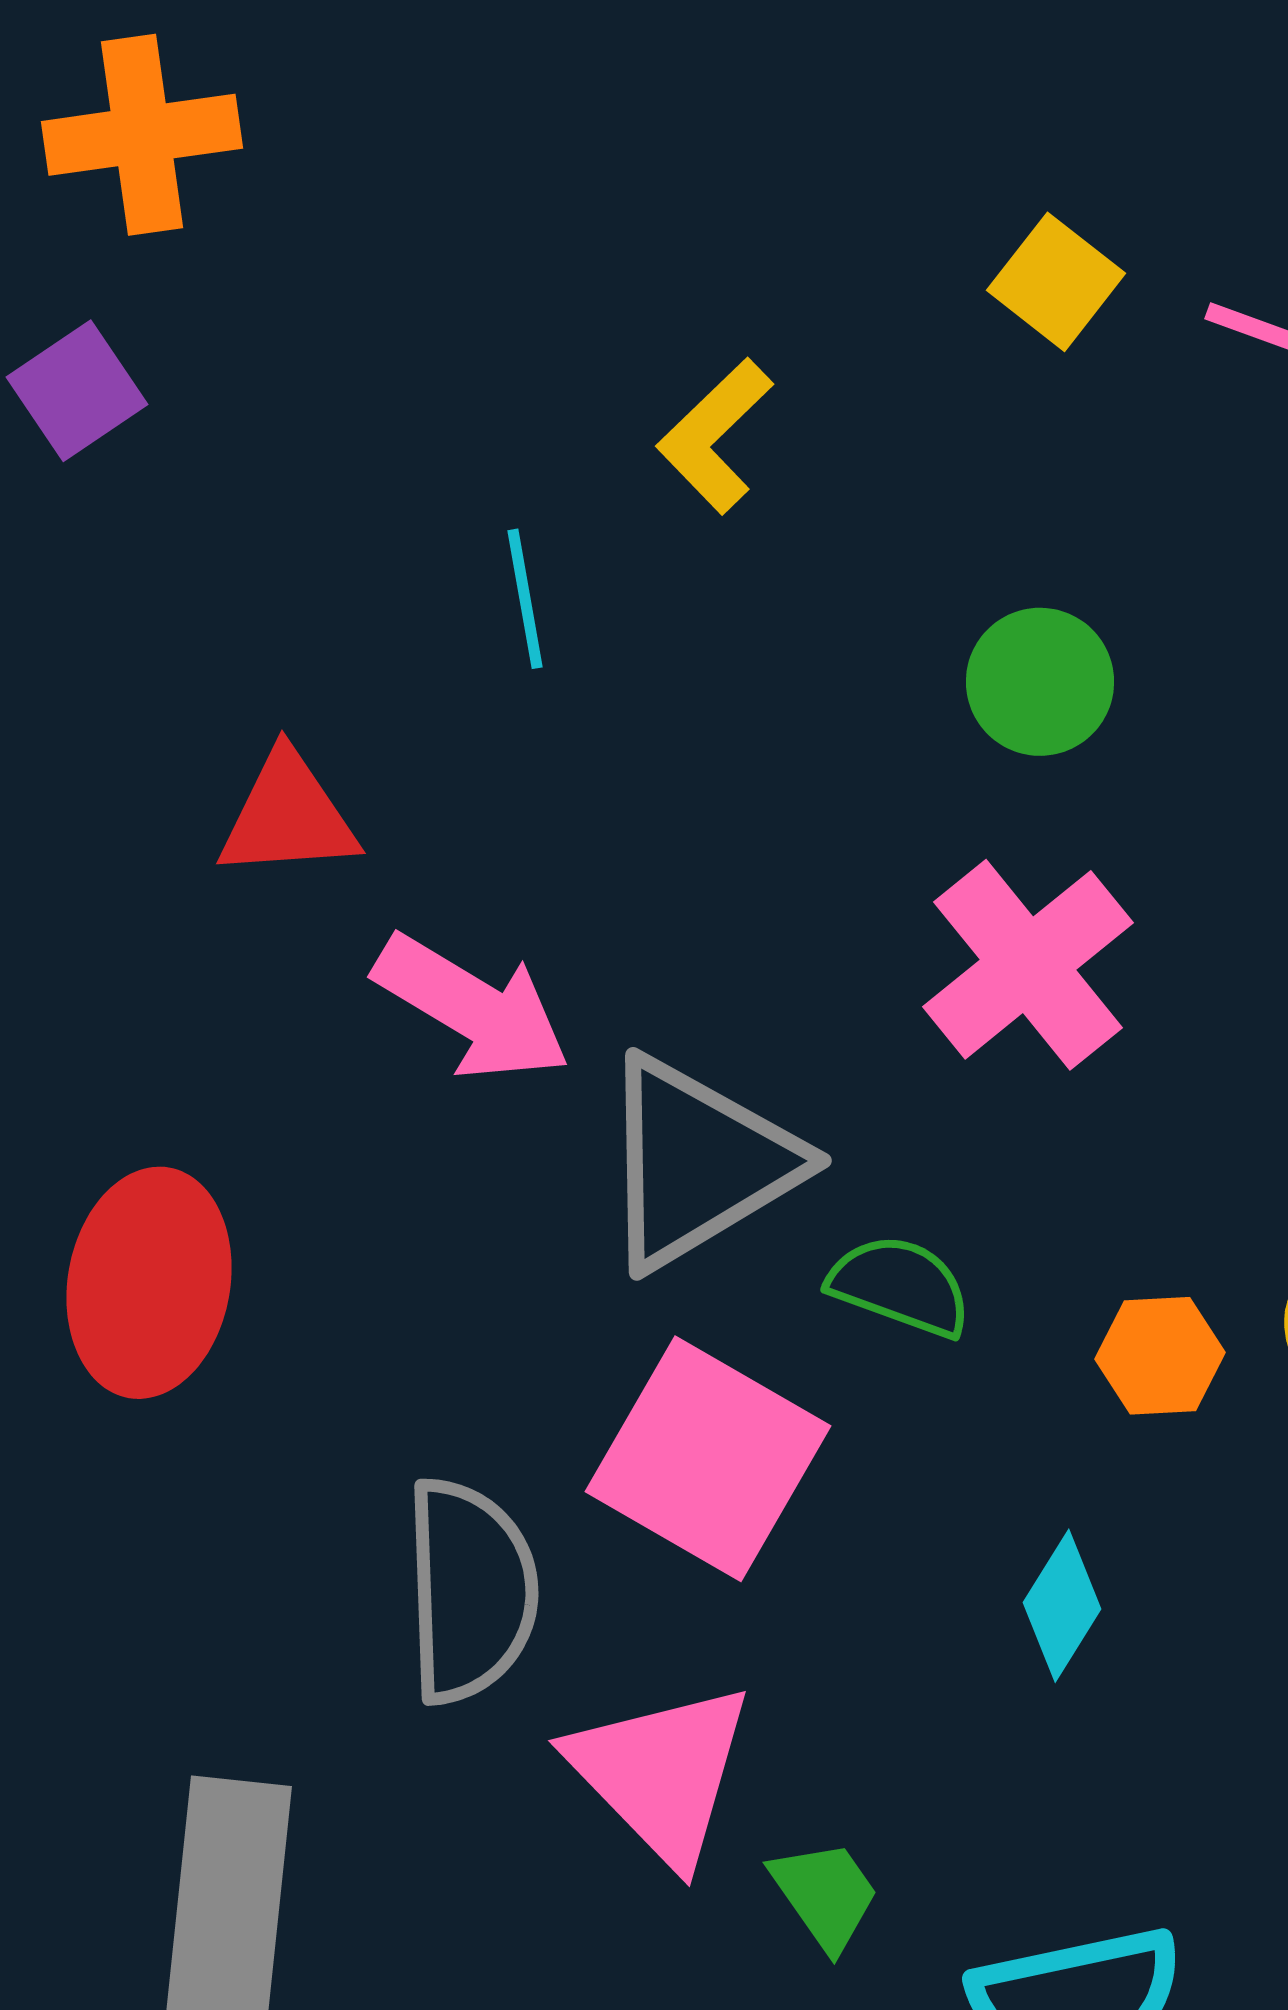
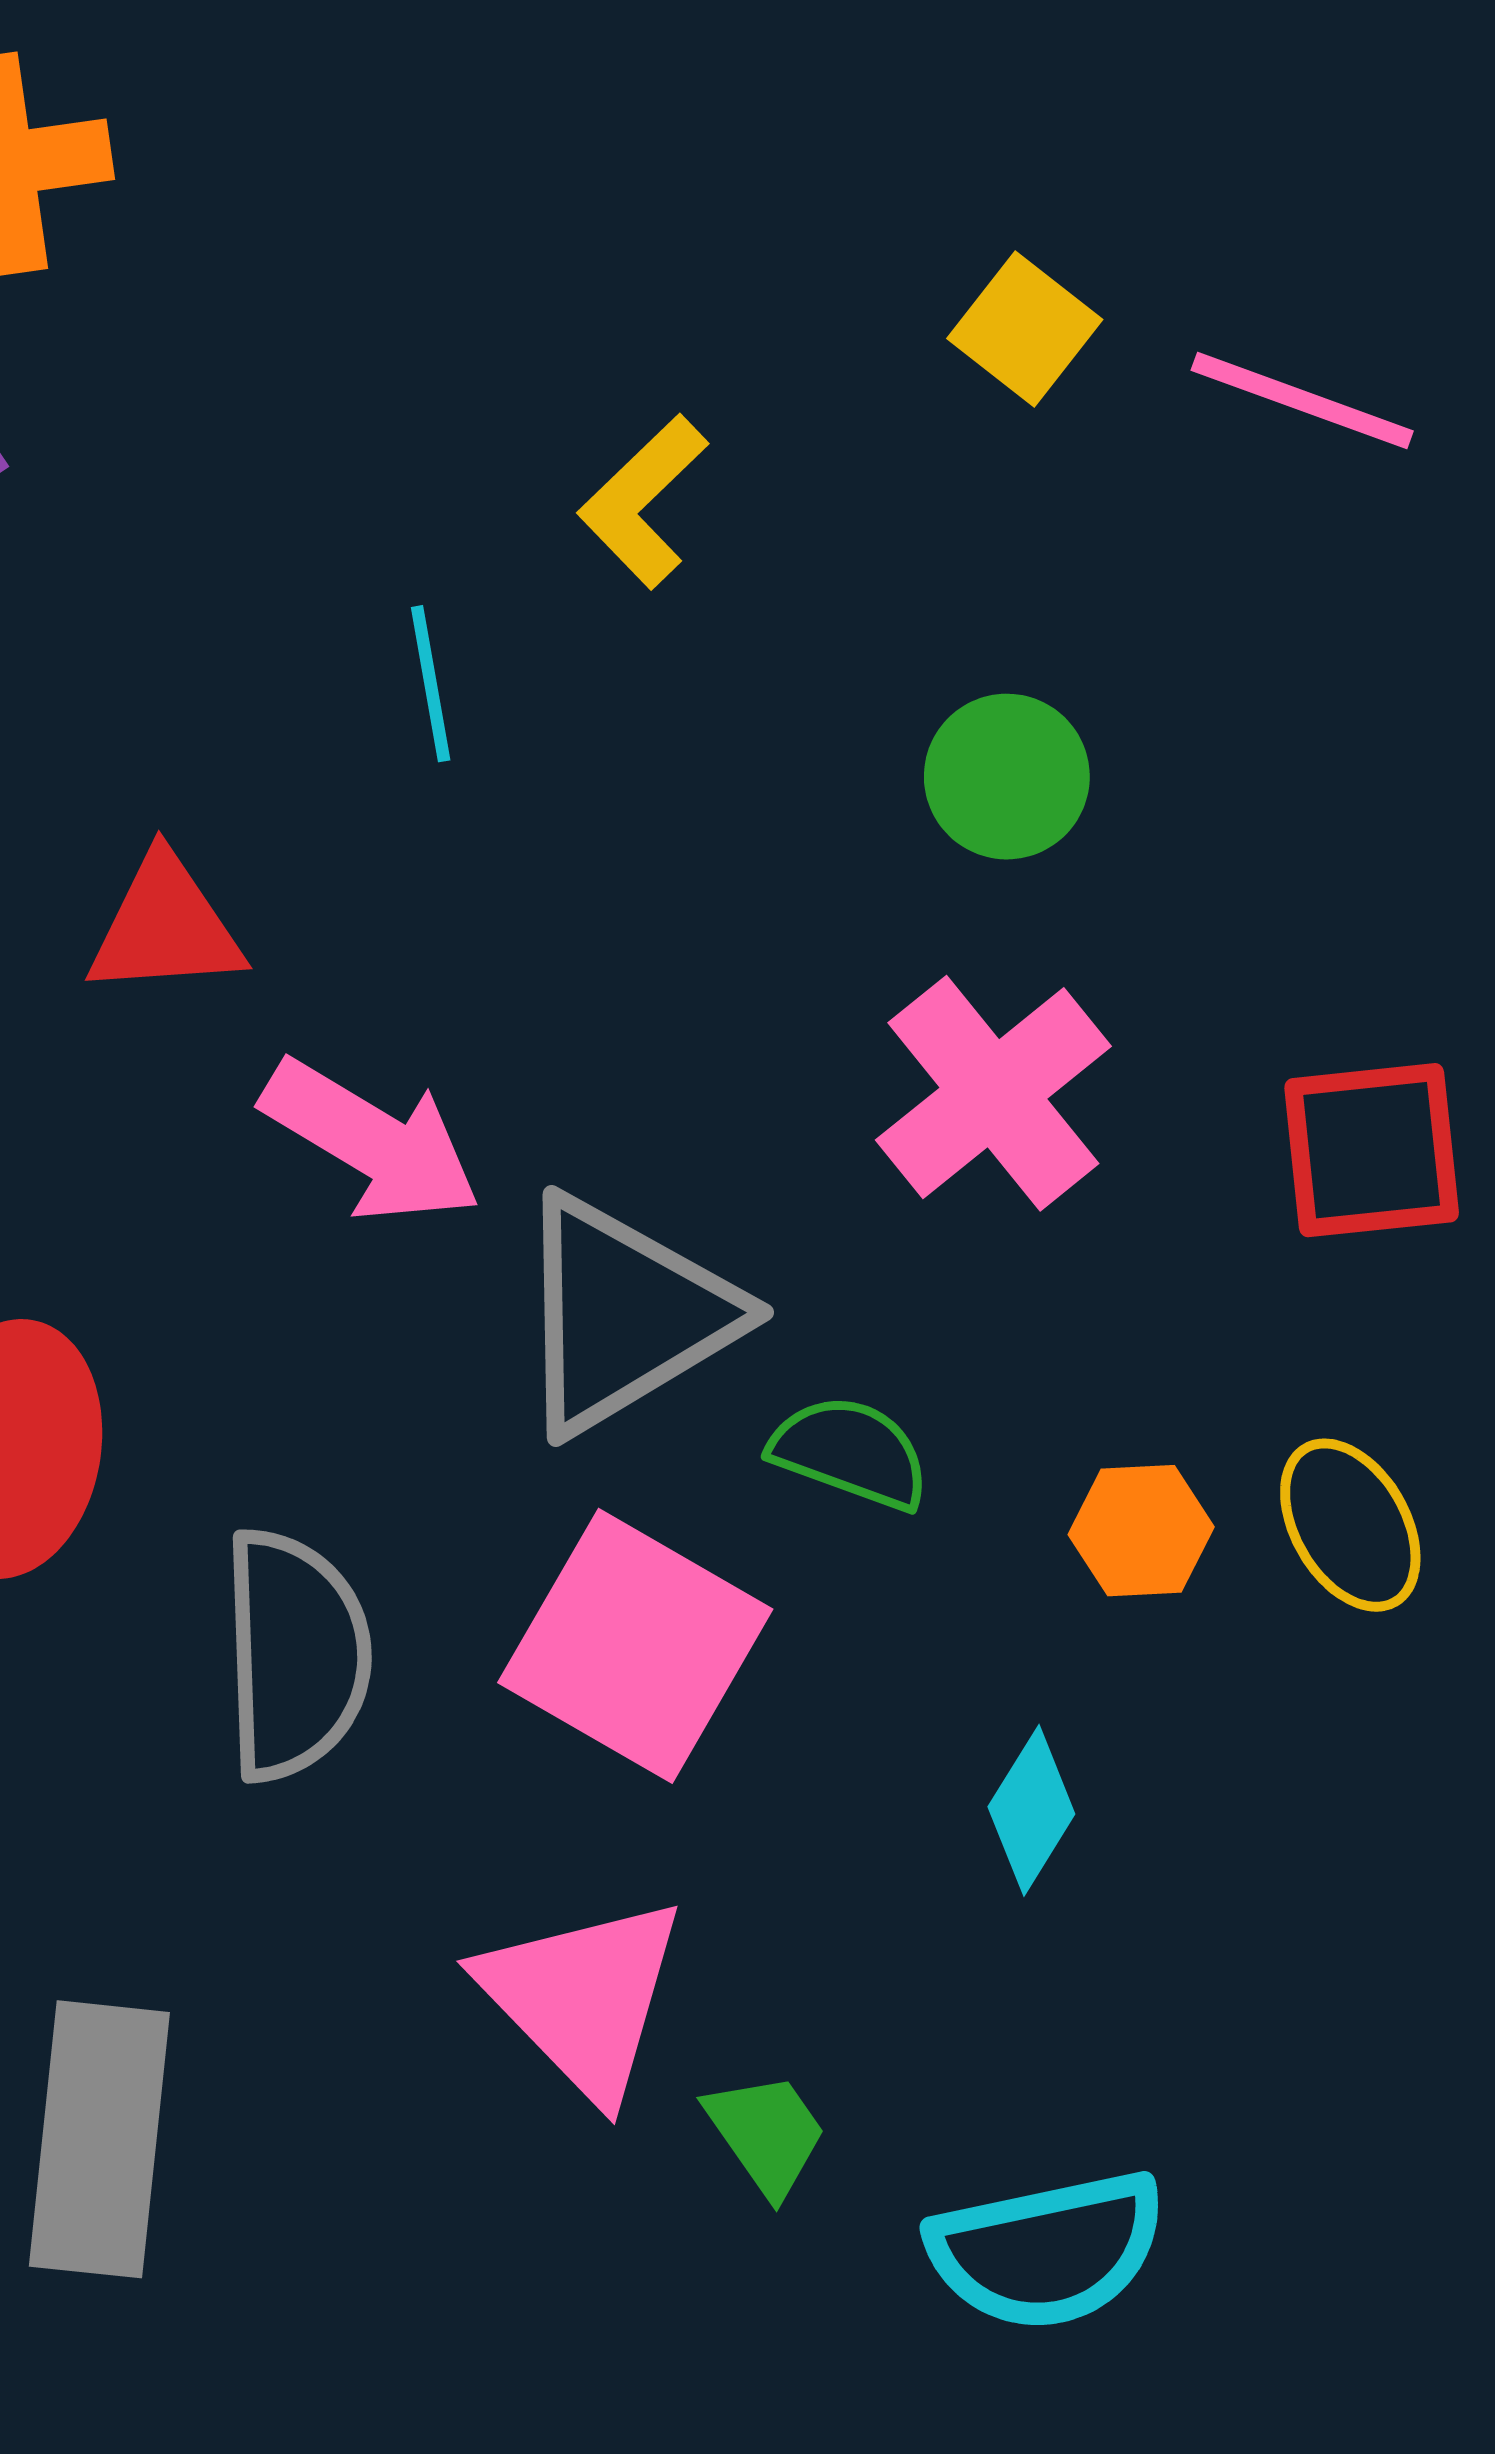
gray semicircle: (470, 1591) -> (295, 1655), moved

